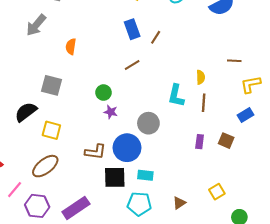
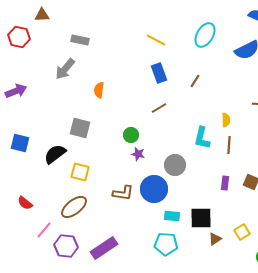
brown line: (156, 37) -> (195, 81), moved
black square: (115, 177) -> (201, 218), moved
brown triangle: (179, 203) -> (215, 239), moved

